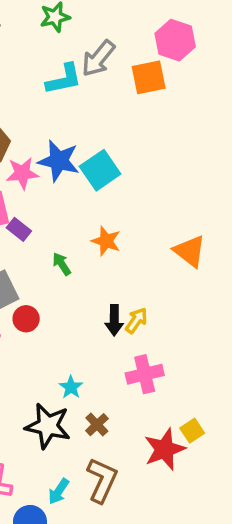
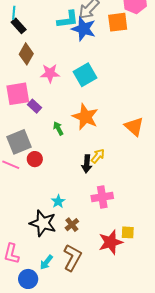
blue star: (59, 161) -> (84, 29), moved
pink star: (22, 173) -> (50, 73), moved
orange star: (106, 241) -> (85, 117), size x1.5
yellow arrow: (136, 320) -> (98, 156), moved
yellow square: (192, 431) -> (128, 232), turned 32

